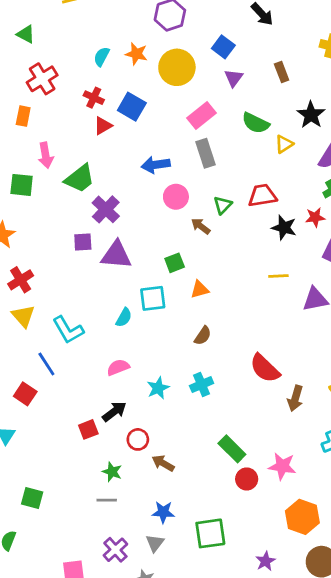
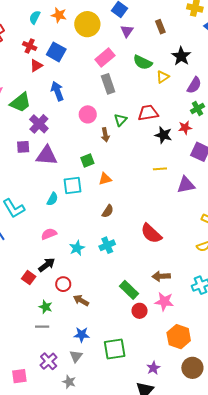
blue arrow: (156, 165) -> (57, 91), moved, turned 78
brown arrow: (201, 226) -> (105, 135), turned -136
brown arrow: (295, 398) -> (161, 276), moved, turned 72
red square: (88, 429) -> (29, 278), turned -32

